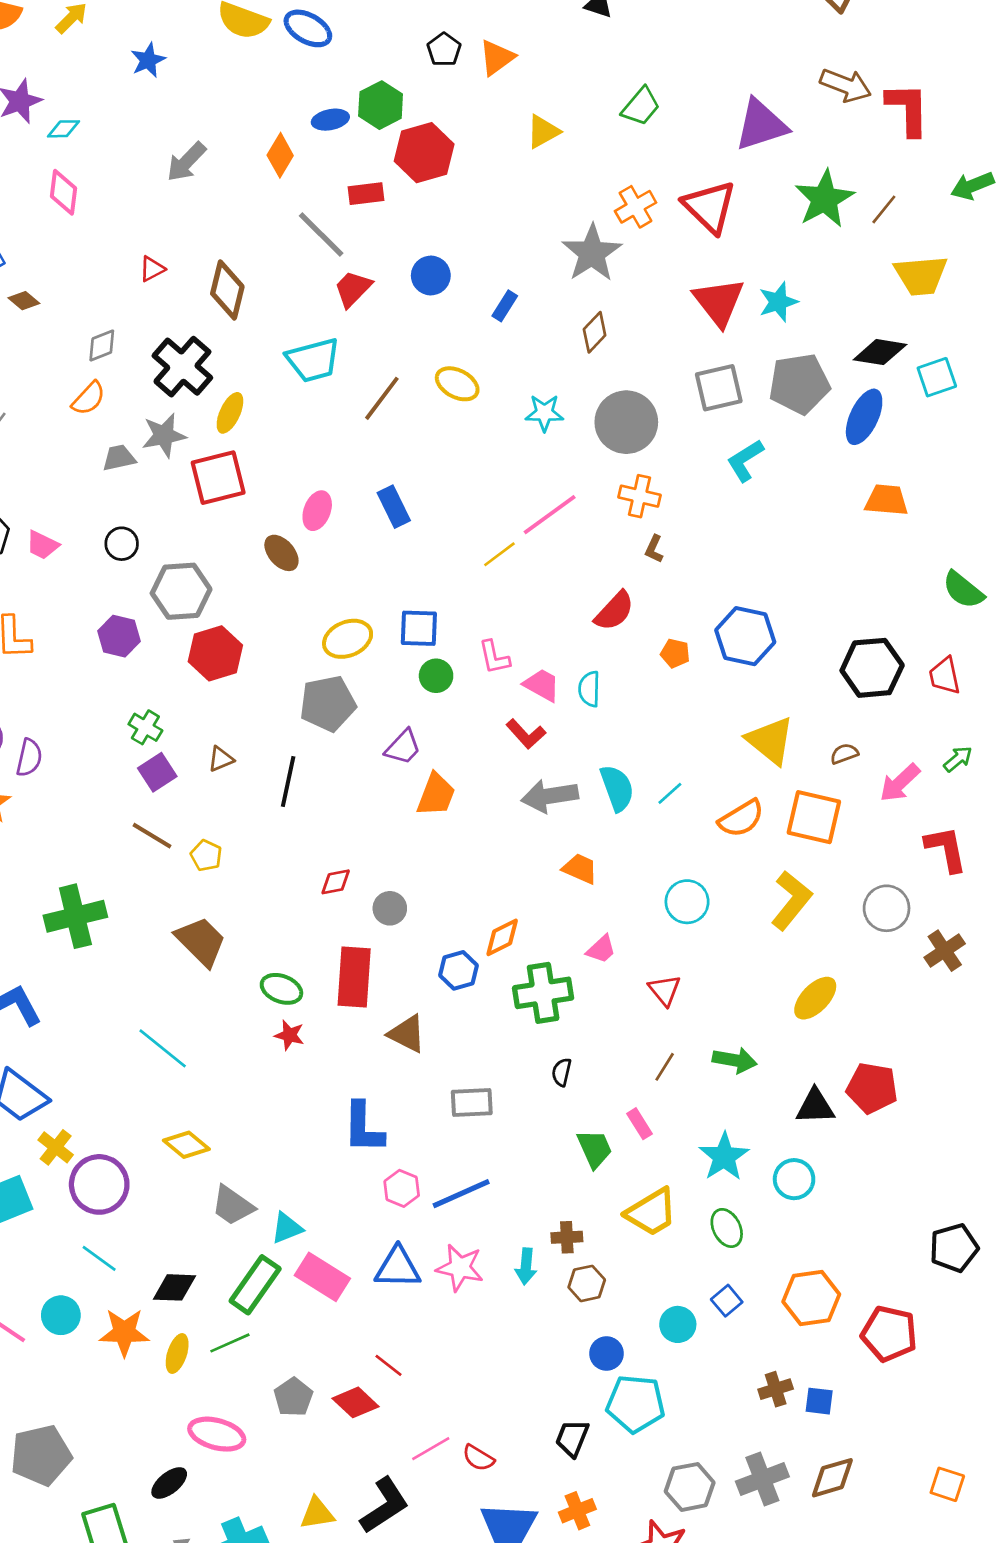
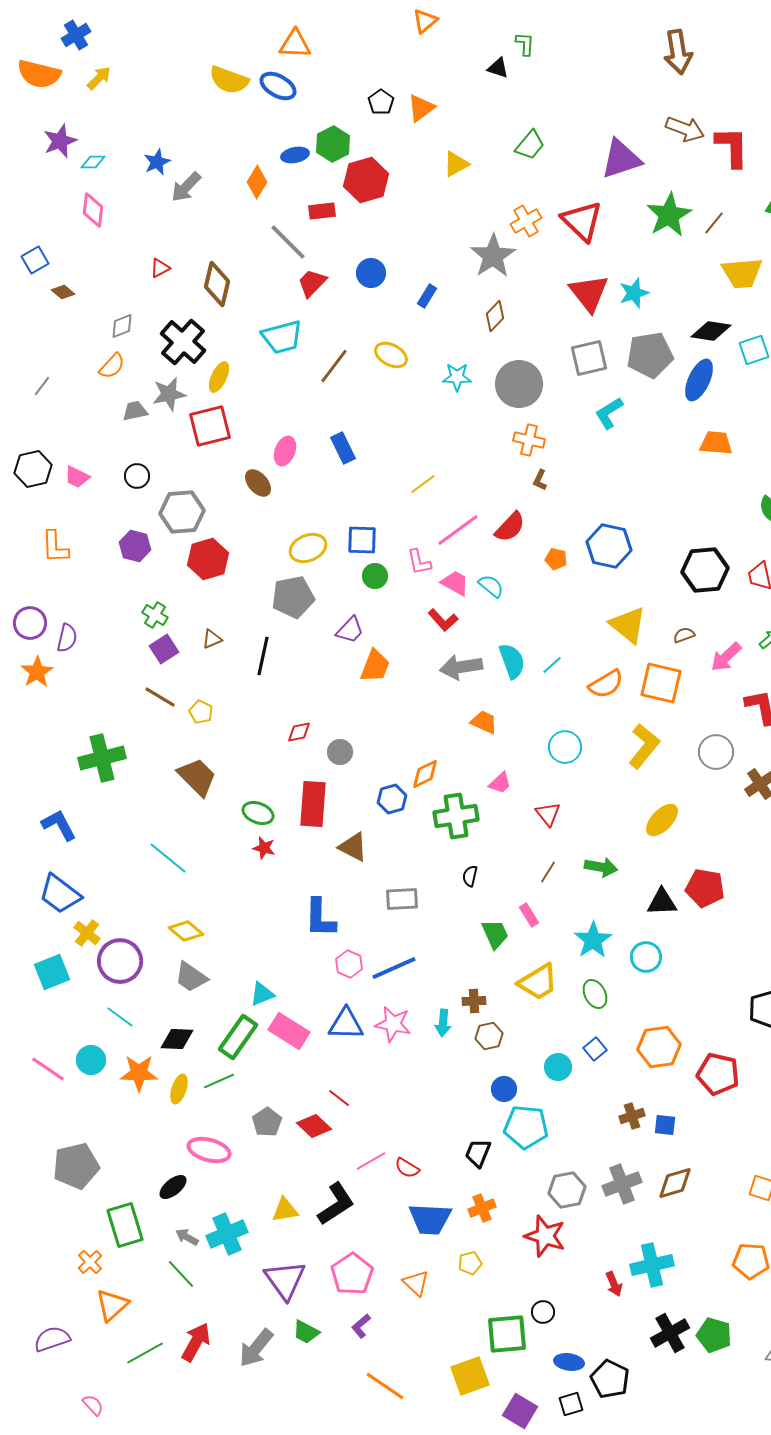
blue star: (148, 60) -> (157, 162), moved
pink line: (550, 515) -> (458, 530), moved
cyan semicircle: (589, 689) -> (491, 586), turned 128
gray trapezoid: (233, 1206) -> (191, 977), moved

